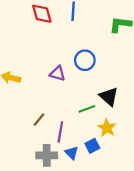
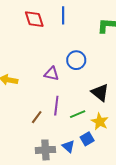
green line: (87, 109) -> (78, 114), moved
purple line: (60, 132) -> (56, 106), moved

